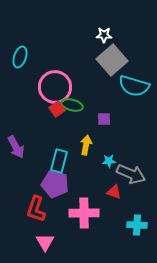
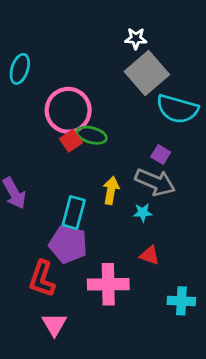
purple square: (104, 119) -> (161, 155), moved, turned 32
gray arrow: (131, 174) -> (155, 182), moved

